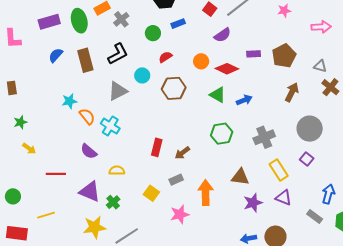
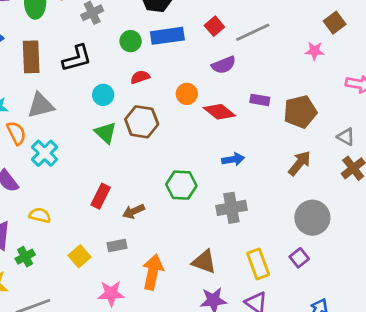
blue rectangle: (178, 24) -> (167, 36), size x1.6
gray triangle: (118, 91) -> (41, 105), moved
green triangle: (218, 95) -> (106, 133), moved
green hexagon: (222, 134) -> (181, 185), moved
gray cross: (264, 137) -> (231, 208), moved

